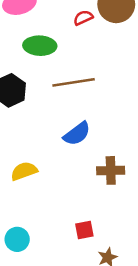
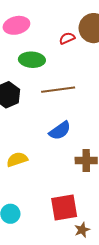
red square: (84, 230) -> (64, 207), size x1.8

